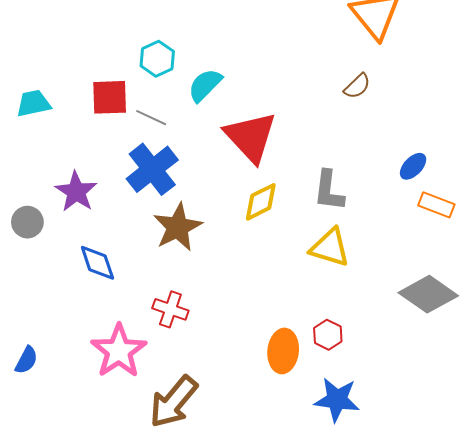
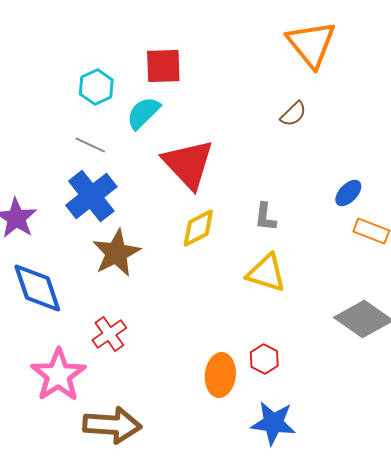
red square: (110, 97) -> (163, 66), moved
gray L-shape: (329, 191) -> (265, 217), size x0.7
blue diamond: (97, 263) -> (37, 288), size x1.4
red cross: (170, 309) -> (109, 334), turned 36
brown arrow: (174, 402) -> (112, 425), turned -126

